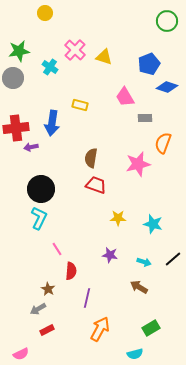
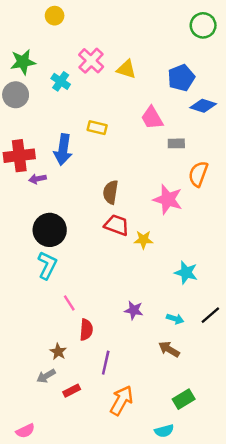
pink star: (138, 164) -> (168, 199), turned 30
yellow star: (118, 218) -> (143, 240), moved
red rectangle: (47, 330) -> (72, 391), moved

